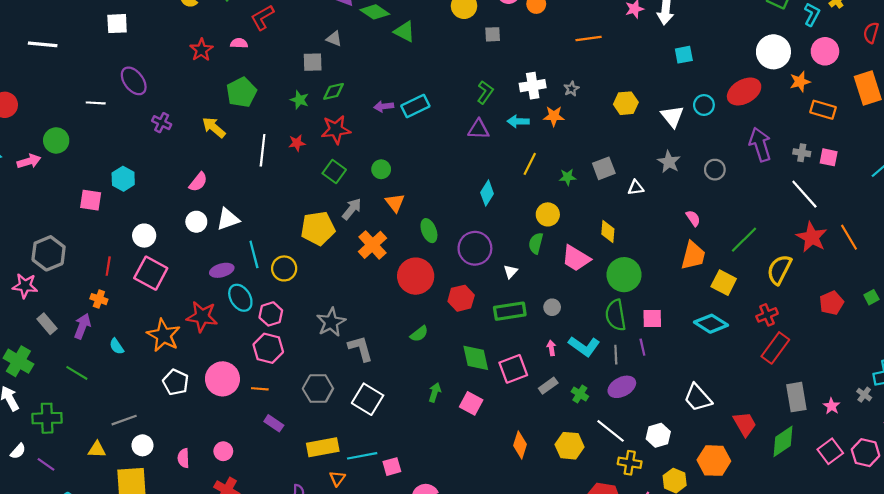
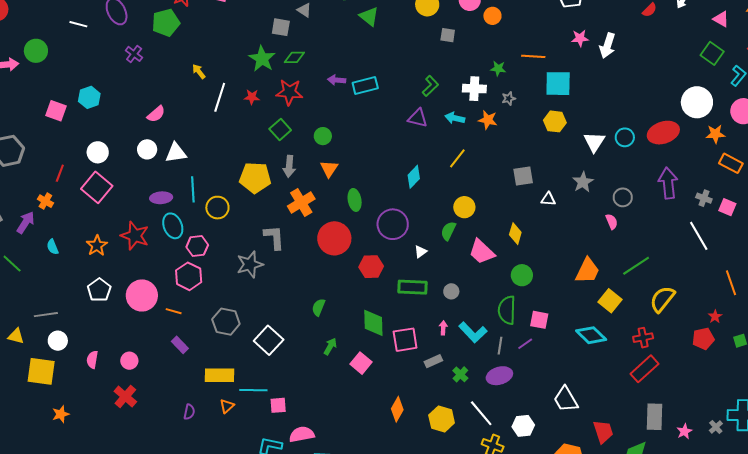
cyan square: (684, 55) -> (558, 84), moved, size x1.6
green pentagon: (241, 92) -> (166, 23), moved
green star: (299, 100) -> (262, 59), size x1.5
yellow arrow: (214, 127) -> (199, 71), moved, size x0.7
green star: (568, 177) -> (498, 69), moved
gray arrow: (352, 209) -> (289, 166), turned 135
pink semicircle: (693, 218) -> (612, 222), moved
red star: (812, 237) -> (715, 317), moved, size x0.5
green circle: (624, 275) -> (522, 275), size x0.7
green semicircle: (419, 334) -> (318, 307), moved, turned 138
orange star: (164, 335) -> (97, 246), size x0.7
purple line: (642, 347) -> (525, 344), turned 56
gray L-shape: (360, 348) -> (274, 237), moved

